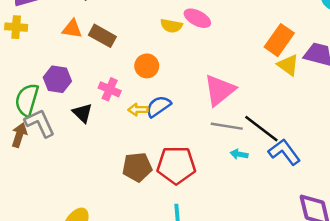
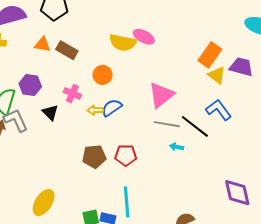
yellow semicircle: (171, 26) -> (123, 43), size x1.5
blue L-shape: (284, 152) -> (219, 110), moved
red pentagon: (176, 165) -> (126, 155), size x0.7

